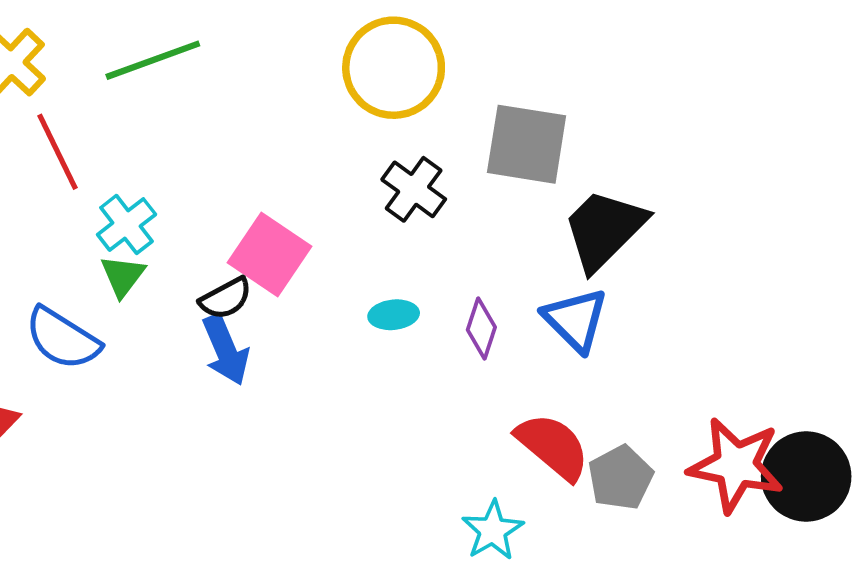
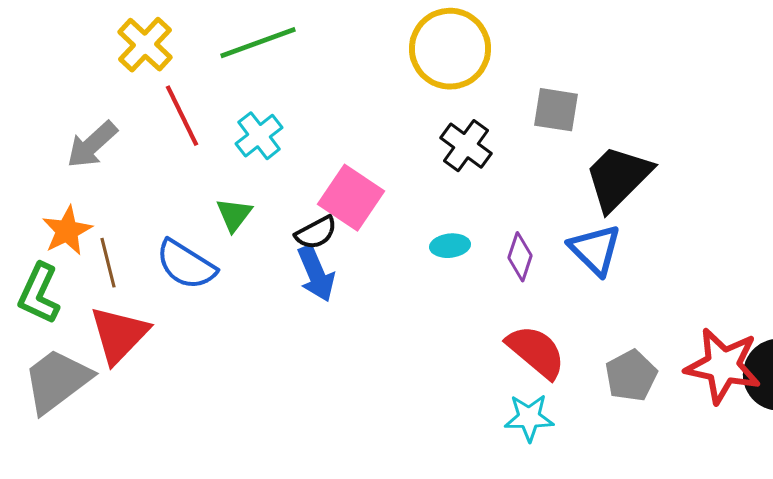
gray square: (527, 144) -> (556, 110), size x0.7
cyan cross: (127, 224) -> (259, 136), moved
red semicircle: (553, 446) -> (536, 352), moved
cyan star: (493, 530) -> (529, 418), turned 30

